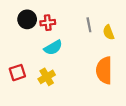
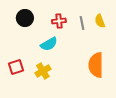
red cross: (48, 23) -> (59, 21), moved
yellow semicircle: (109, 32) -> (100, 21), moved

